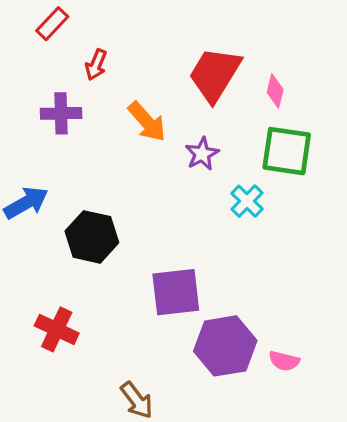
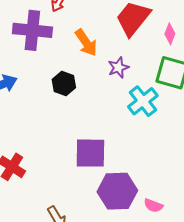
purple cross: (61, 113) -> (32, 30), size x1.5
cyan cross: (247, 201) -> (143, 101), size x1.4
black hexagon: (92, 237) -> (64, 83), moved, size x0.7

